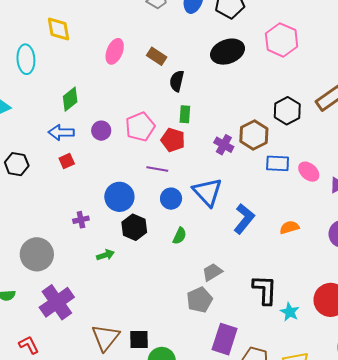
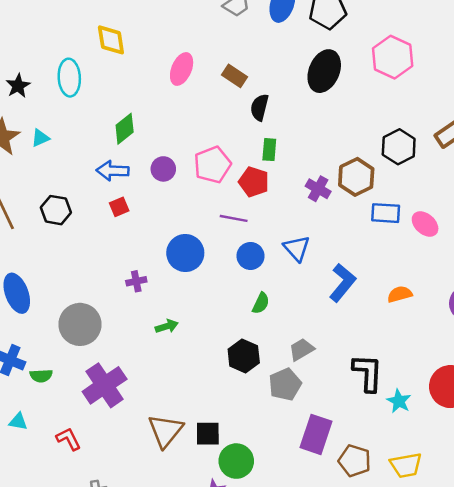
black ellipse: (228, 52) -> (324, 71), turned -48
blue triangle: (207, 192) -> (297, 248), size x0.7
black hexagon: (134, 227) -> (244, 356), moved

